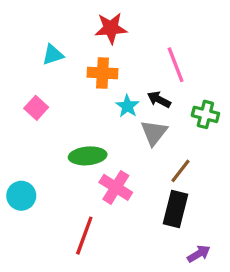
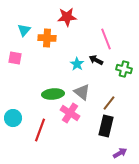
cyan triangle: (53, 55) -> (24, 30), moved, turned -32
orange cross: (103, 73) -> (47, 38), moved
pink square: (36, 108) -> (15, 58), moved, turned -32
gray triangle: (154, 133) -> (82, 92), moved, turned -30
red line: (84, 236) -> (40, 130), moved

